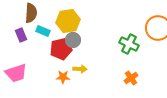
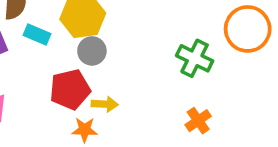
red pentagon: (61, 49) -> (70, 89), moved
orange star: (63, 77) -> (85, 130), moved

